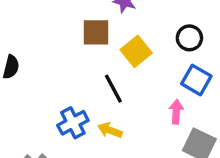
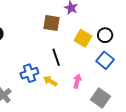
yellow square: (136, 51) -> (83, 38), moved, turned -30
pink arrow: (176, 112) -> (77, 81), moved

